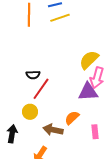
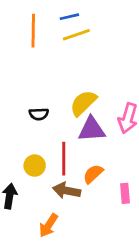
yellow semicircle: (89, 60) -> (83, 103), moved
red line: (41, 89) -> (64, 159), moved, turned -35
purple triangle: (88, 92) -> (92, 129), moved

